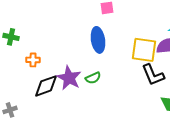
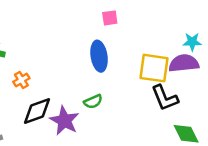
orange cross: (33, 60) -> (21, 80), turned -32
purple star: (69, 78) -> (64, 121), moved

